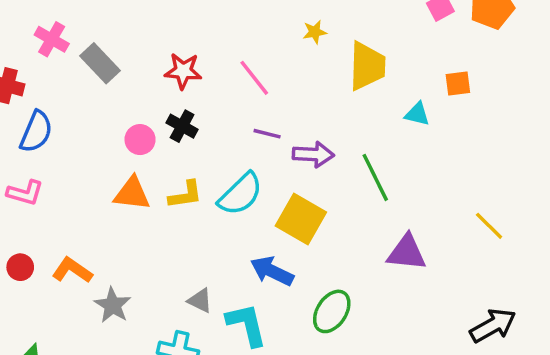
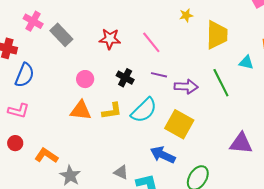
black cross: (182, 126) -> (125, 78), moved
green line: (375, 177) -> (221, 83), moved
red circle: (20, 267) -> (15, 143), moved

